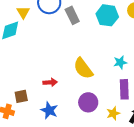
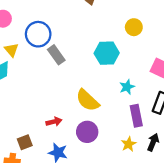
gray rectangle: (72, 15) -> (56, 55), moved
cyan hexagon: (107, 15) -> (107, 53), moved
purple circle: (88, 102) -> (87, 132), moved

